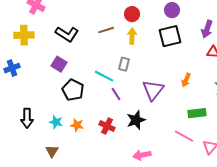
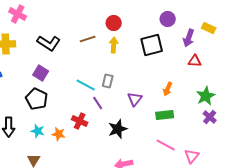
purple circle: (172, 10) -> (168, 19), moved
gray rectangle: (124, 64) -> (108, 81), moved
black pentagon: (73, 90) -> (37, 99), moved
purple triangle: (153, 90) -> (135, 99), size x0.7
green rectangle: (197, 113) -> (165, 115), moved
red cross: (107, 126) -> (80, 121), moved

